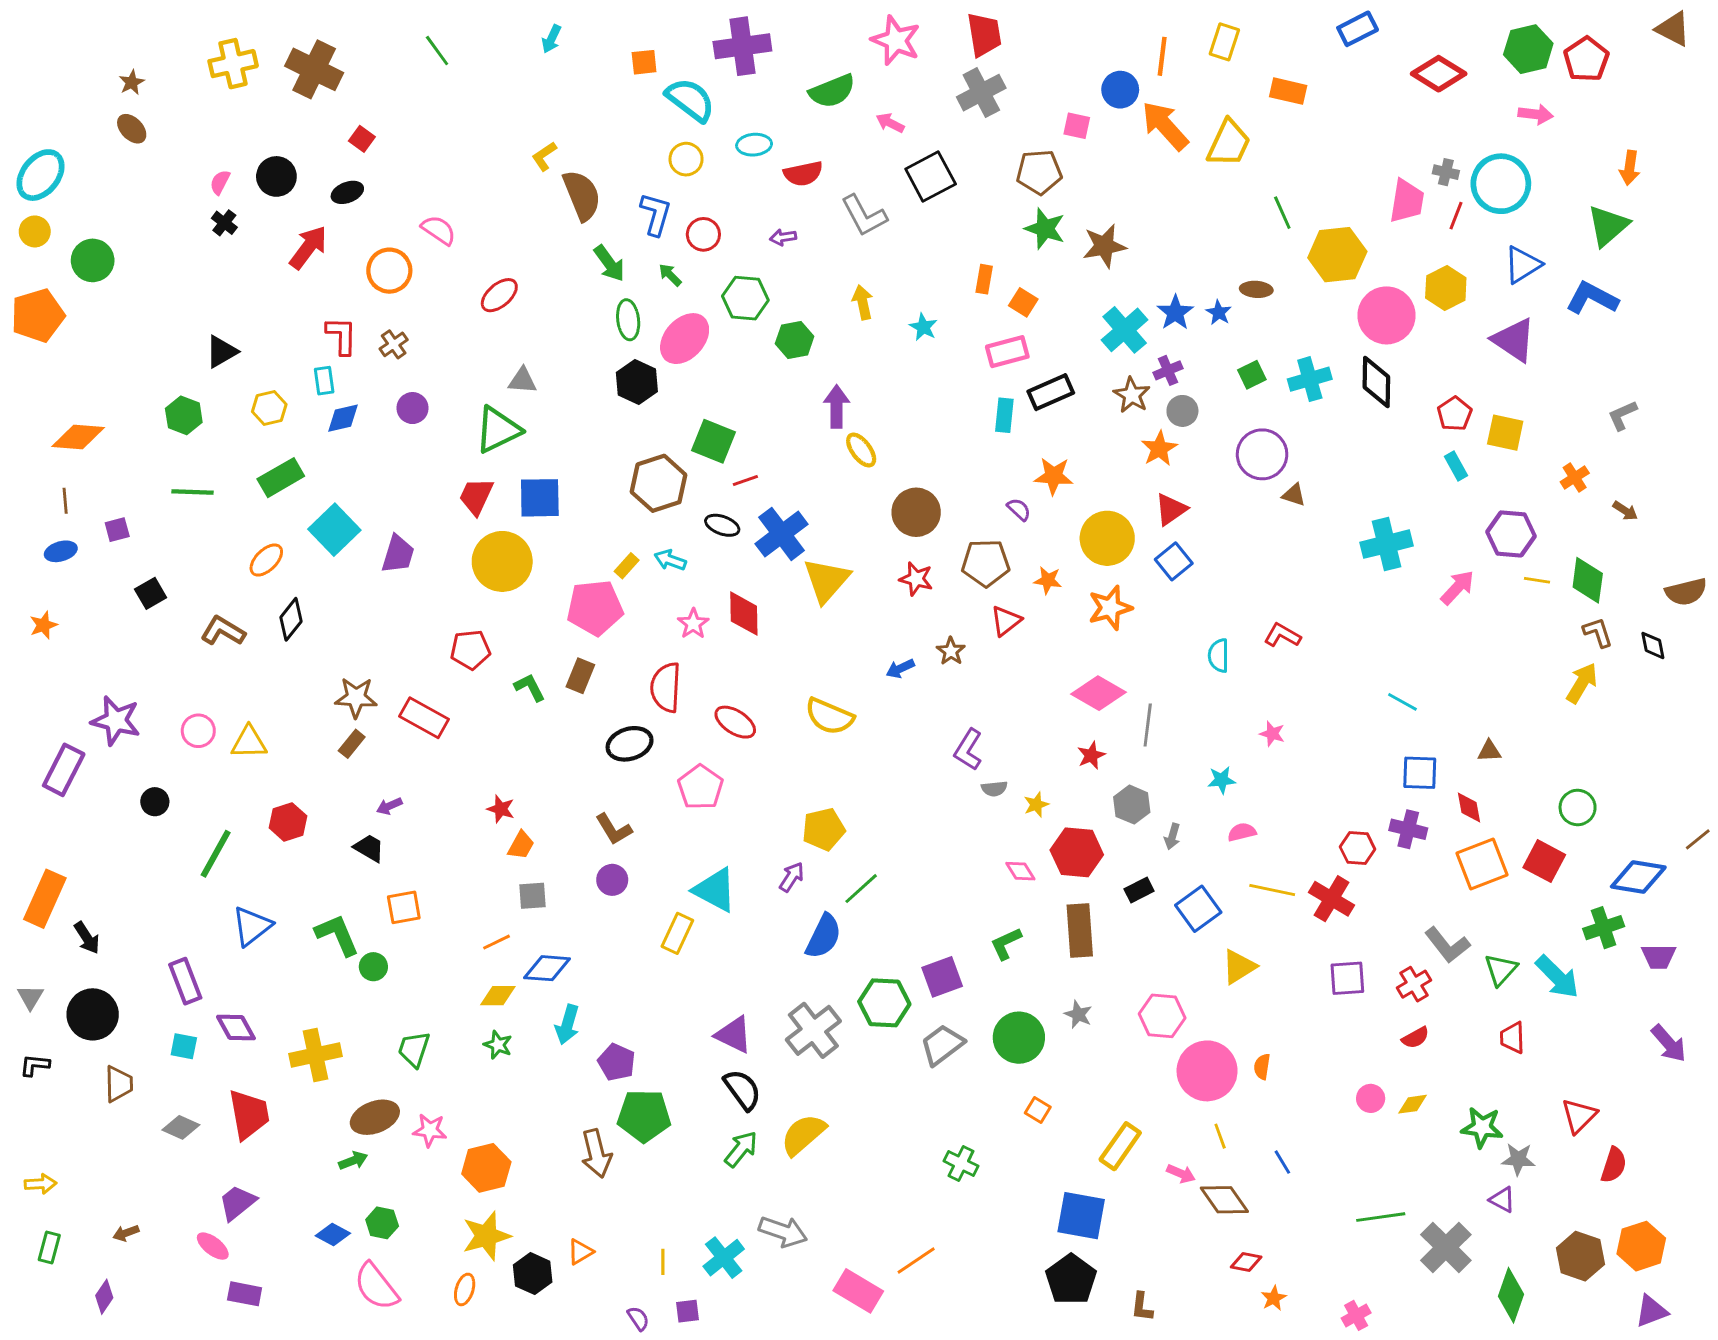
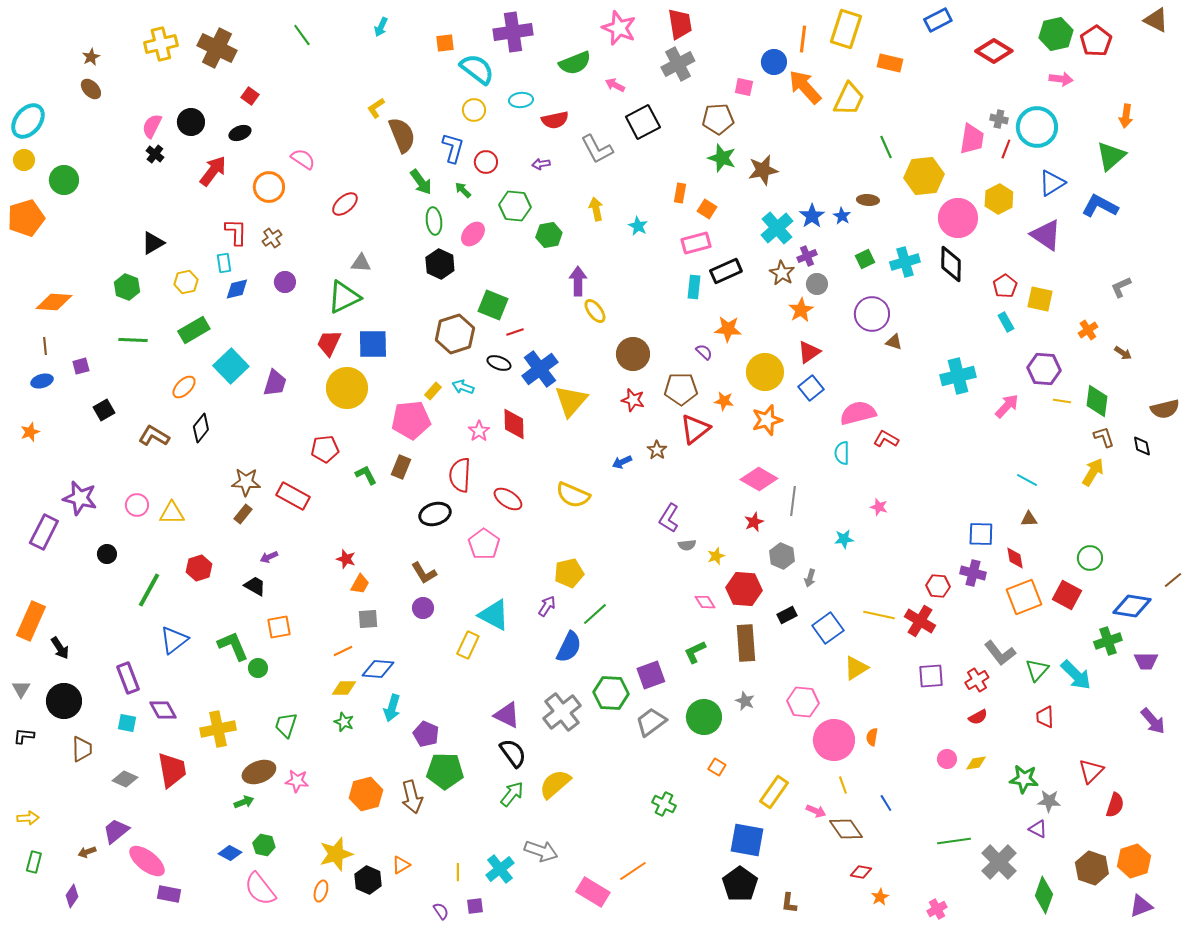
yellow rectangle: (1224, 42) -> (846, 29), size x1.5
pink semicircle: (220, 182) -> (152, 126), size x1.4
pink ellipse: (685, 339) -> (473, 234), size x0.7
red triangle: (1006, 621) -> (695, 429), size x1.4
cyan line: (1402, 702) -> (1027, 480), moved
pink semicircle: (1242, 832) -> (858, 413), moved, size x1.8
orange hexagon: (486, 1168) -> (366, 794), moved
purple trapezoid: (237, 1203) -> (116, 831), moved
pink ellipse: (213, 1246) -> (147, 861), size x1.6

